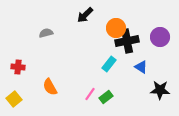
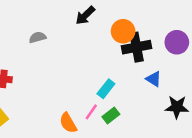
cyan rectangle: (109, 64) -> (106, 89), moved
orange semicircle: (50, 87) -> (68, 123), moved

